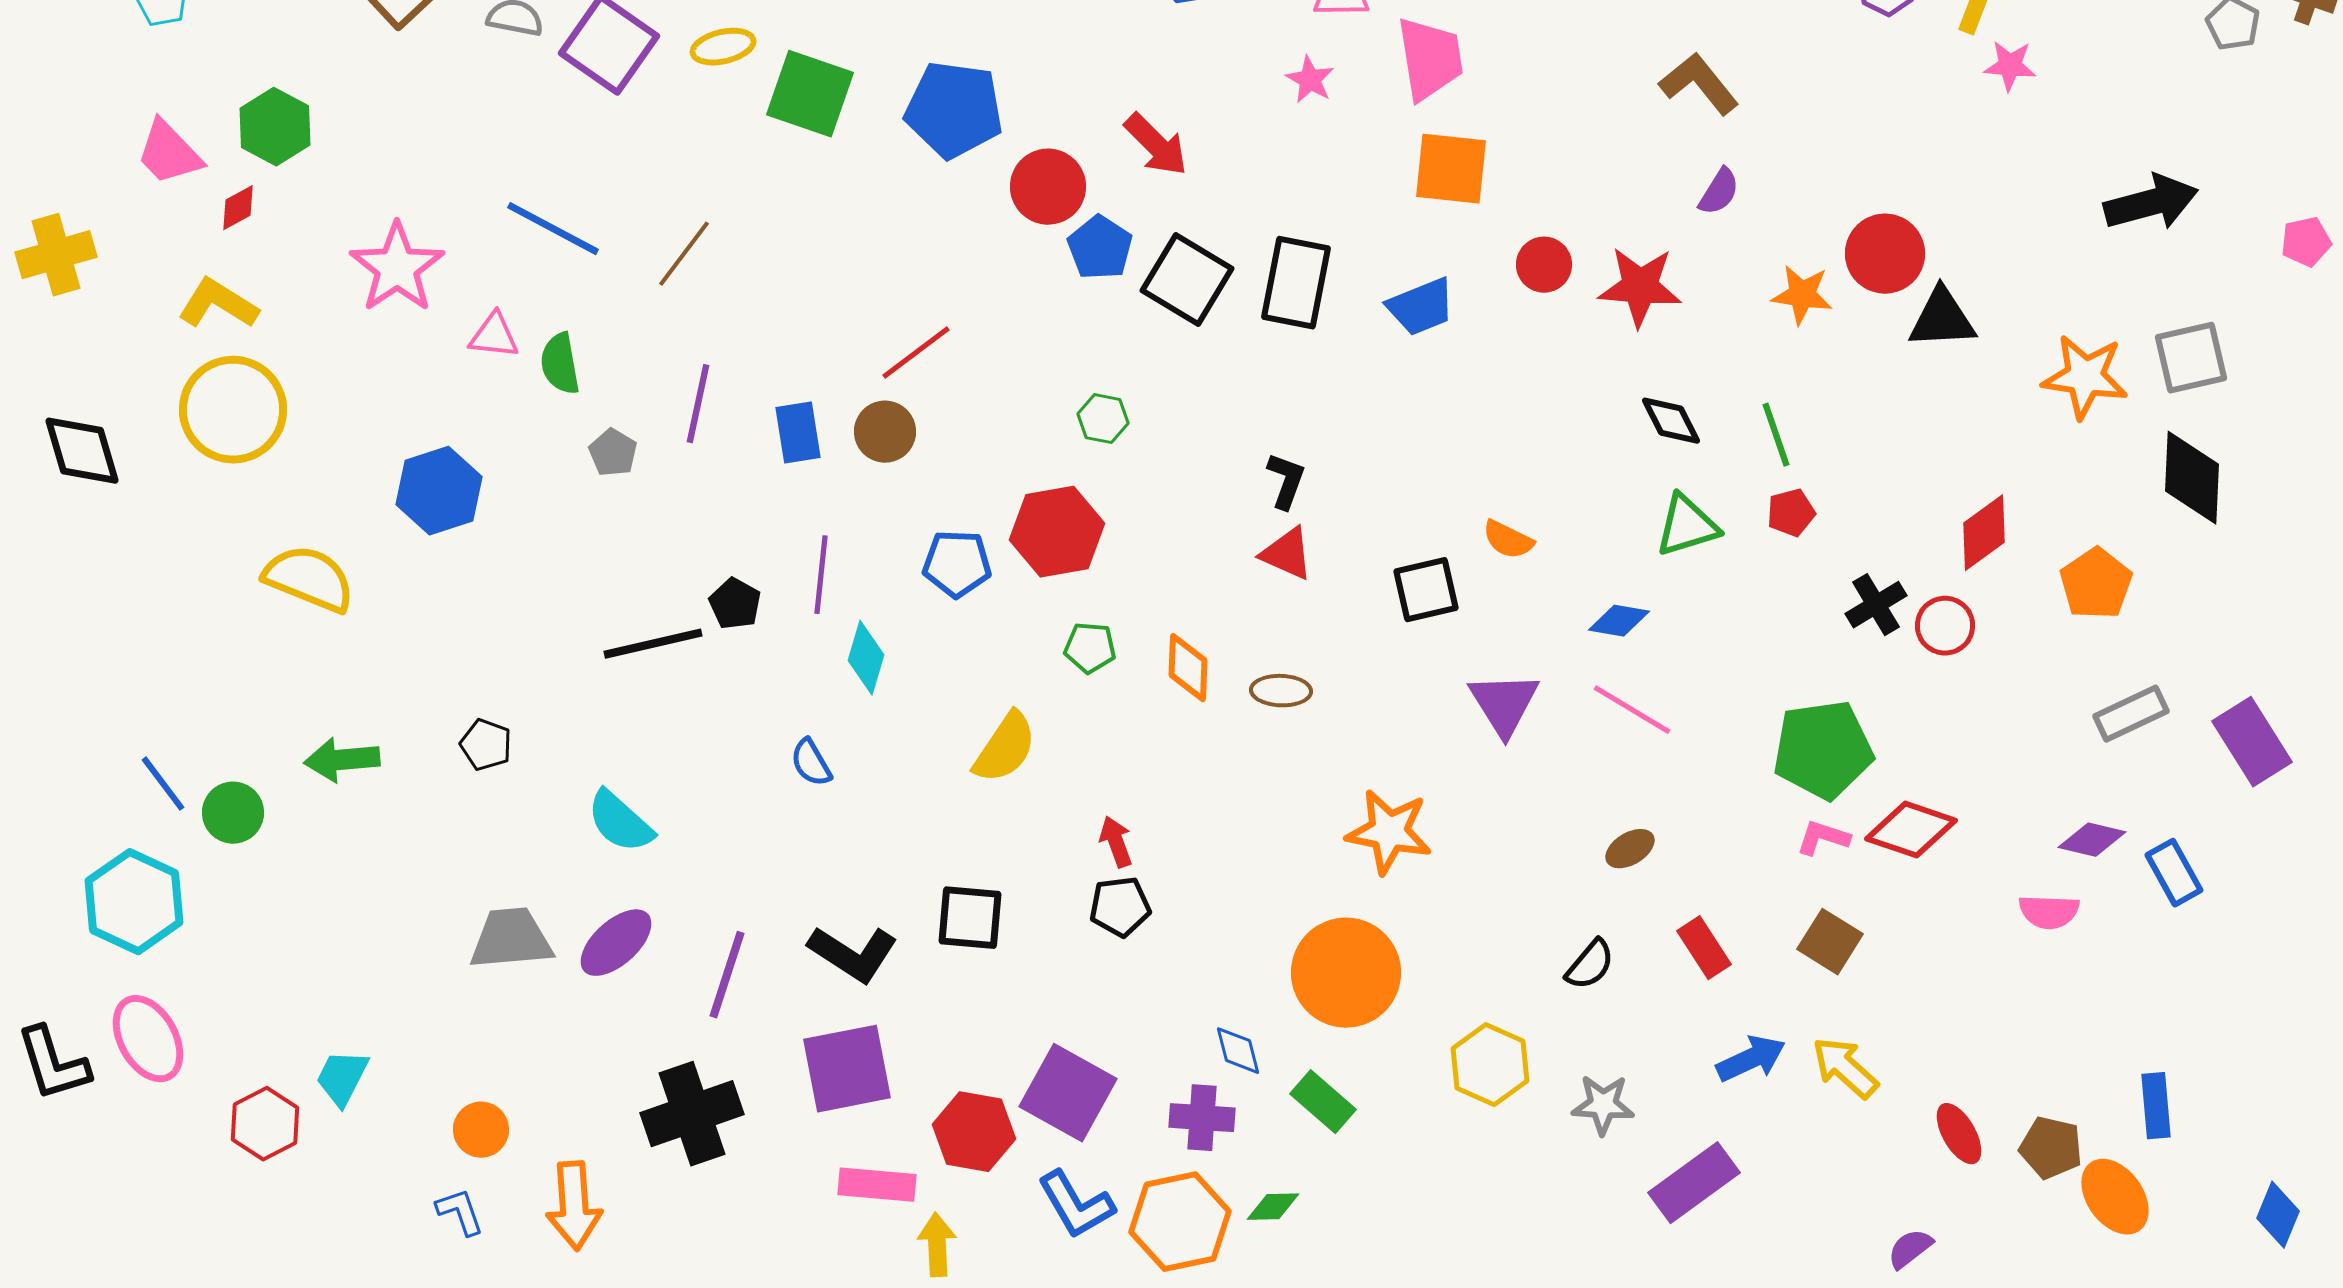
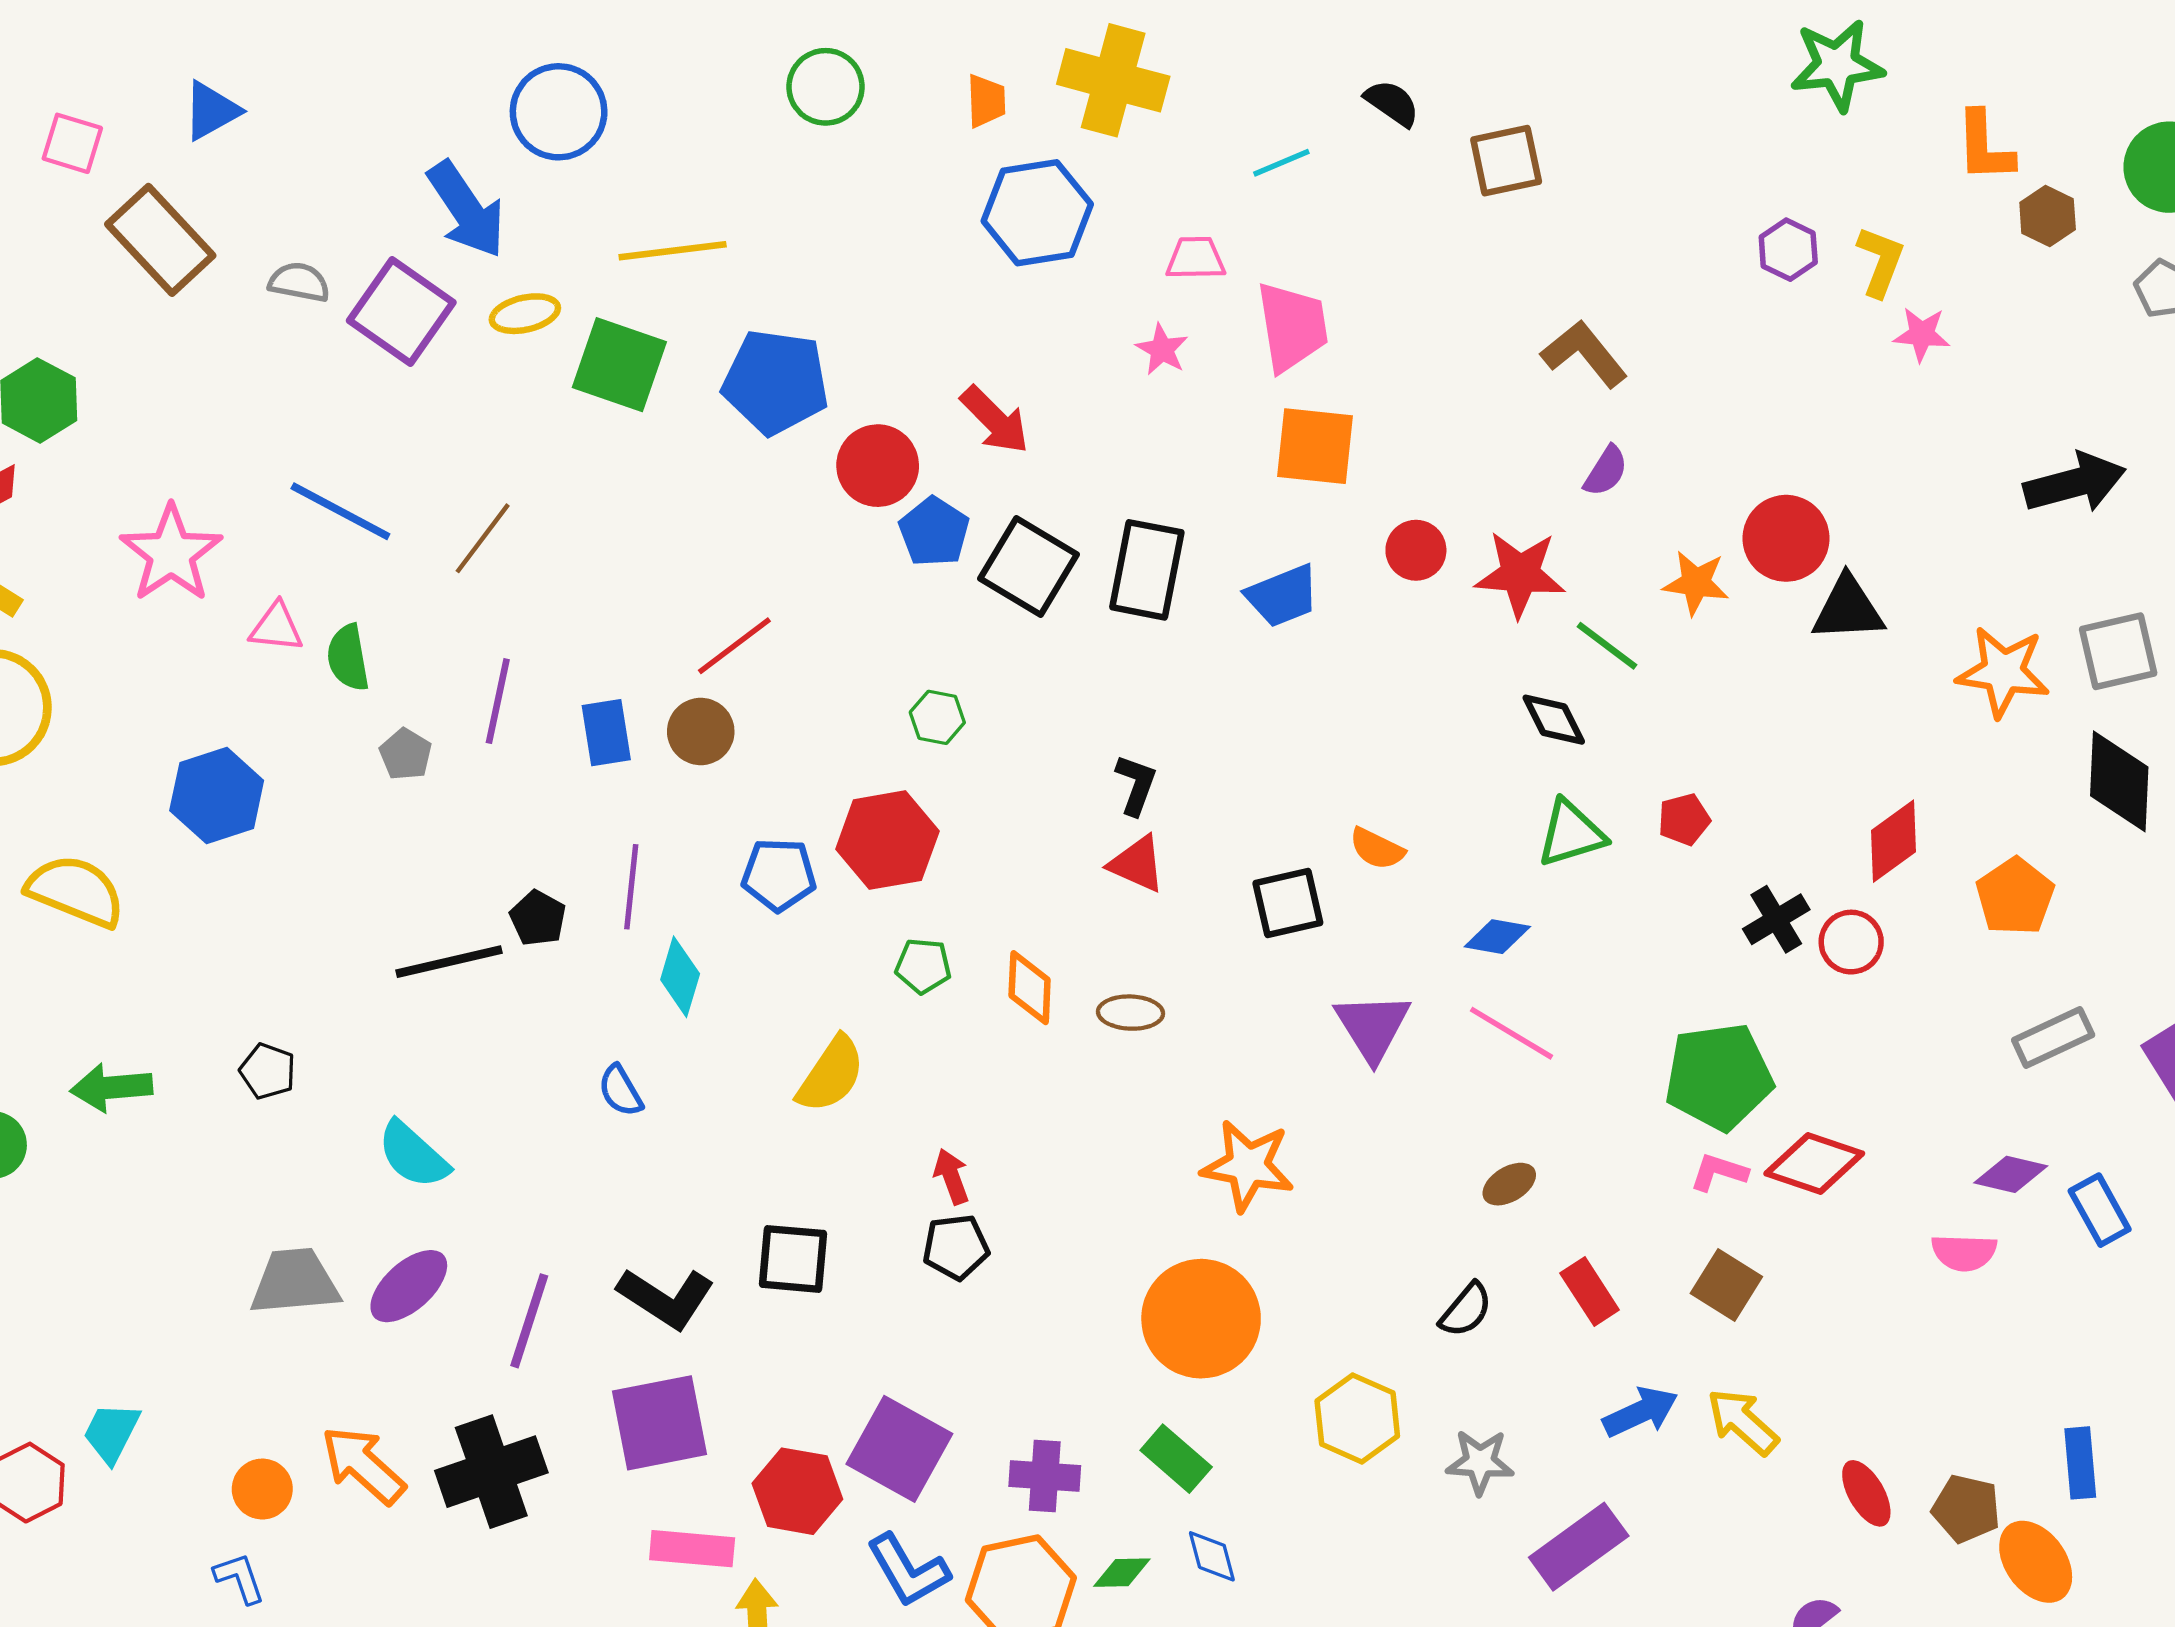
green line: (1776, 435) -> (1607, 646), moved, turned -34
blue diamond: (1238, 1051) -> (1212, 1556), moved
orange arrow: (574, 1206) -> (363, 1465), moved, turned 136

